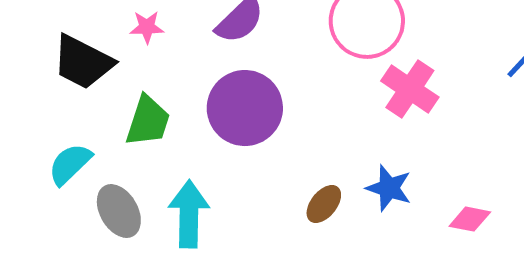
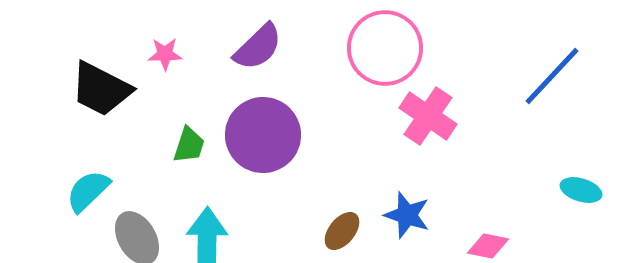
green trapezoid: (148, 121) -> (189, 145), moved, size x0.7

